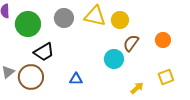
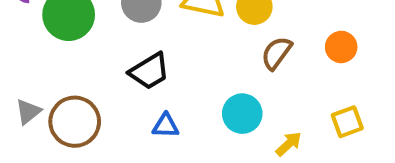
black trapezoid: (44, 52) -> (149, 71), moved
cyan circle: (114, 59) -> (242, 114), moved

